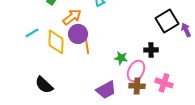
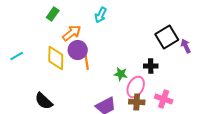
cyan line: (32, 33) -> (17, 56), moved

